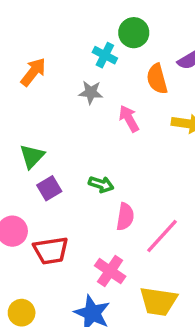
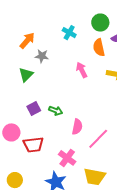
green circle: (134, 33) -> (100, 23), moved
gray star: (91, 92) -> (42, 56), moved
green triangle: (32, 156) -> (26, 75), moved
green arrow: (101, 184) -> (56, 111), moved

